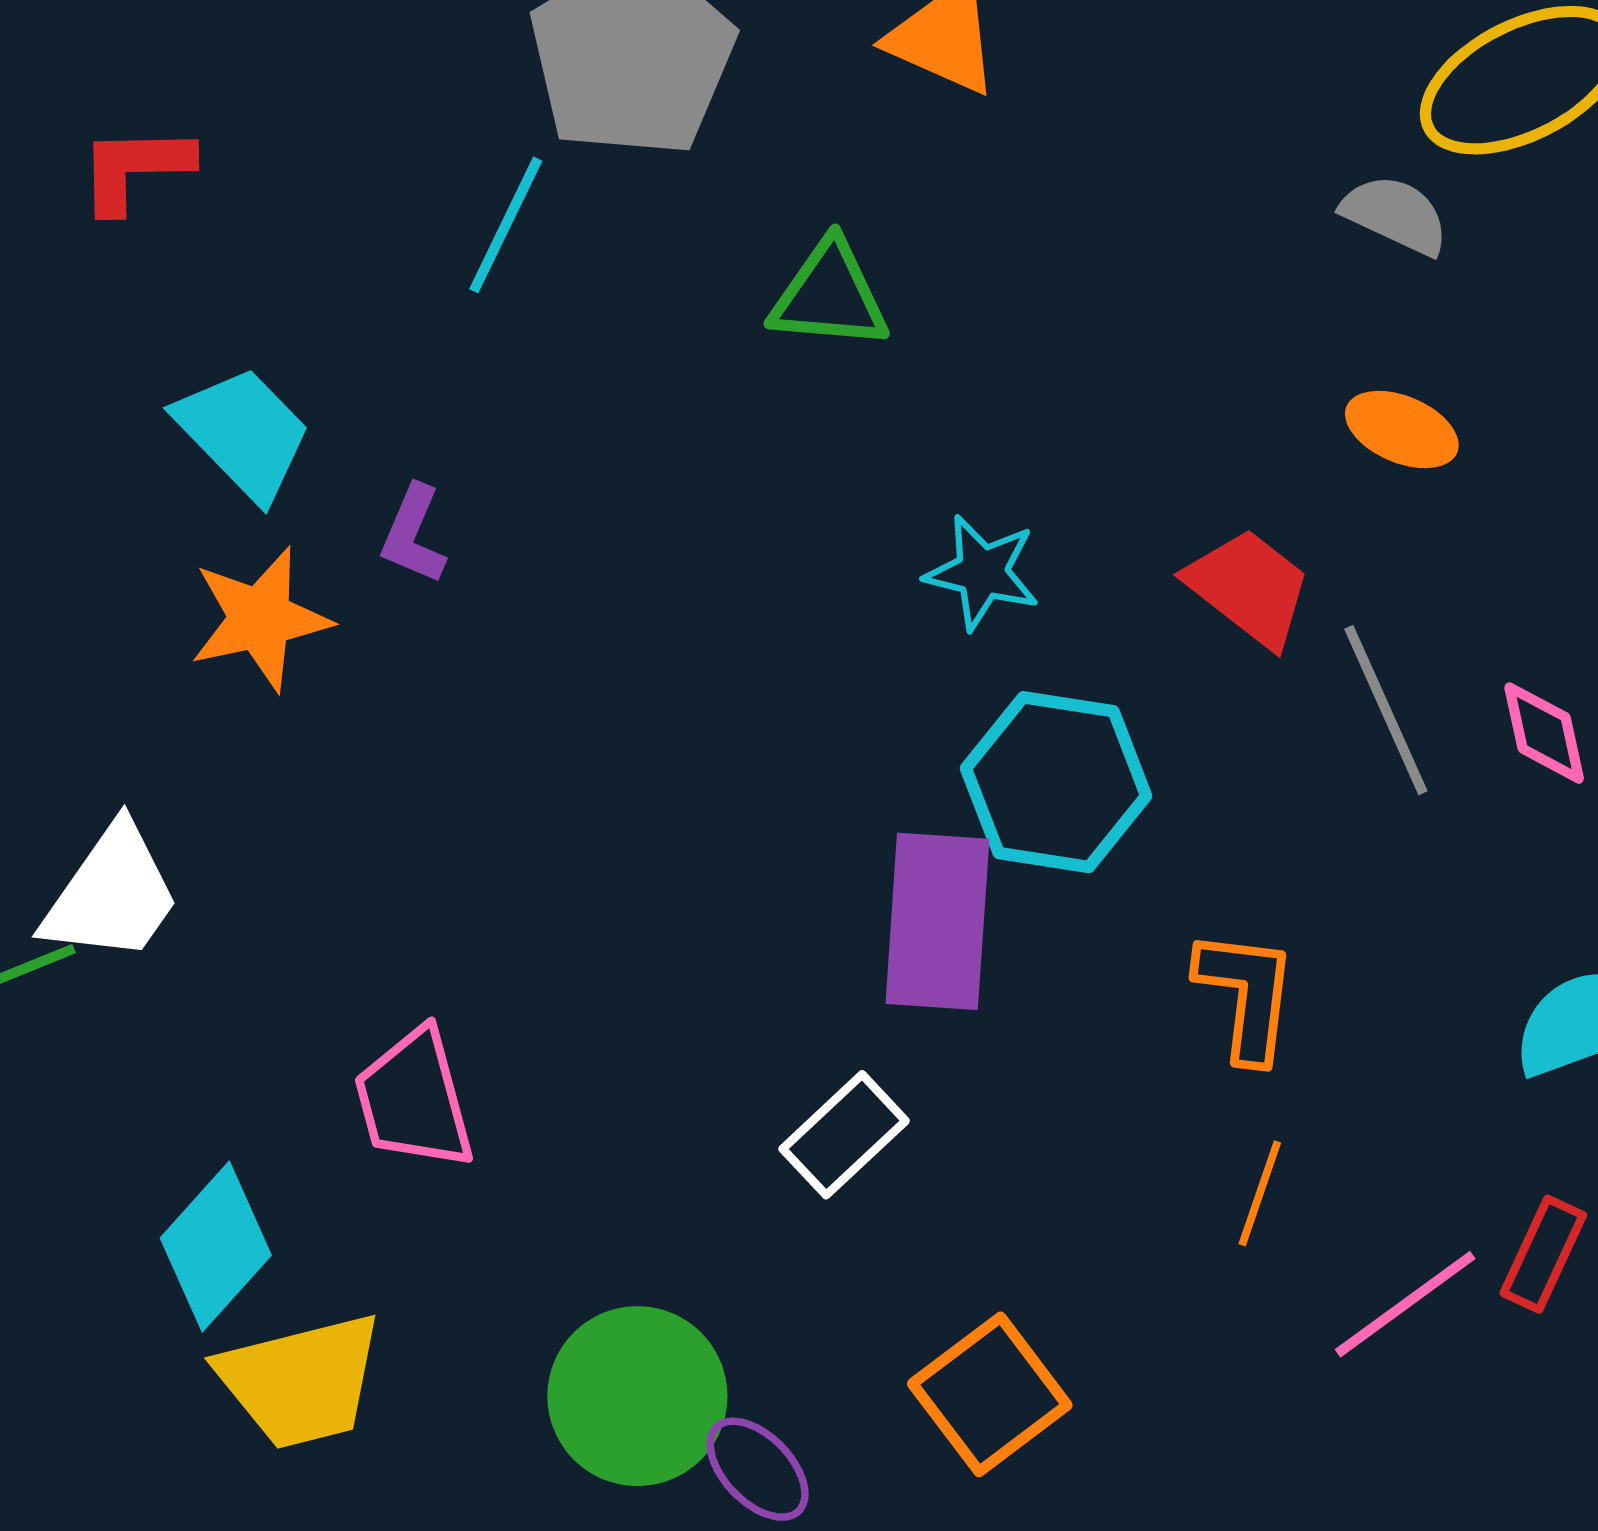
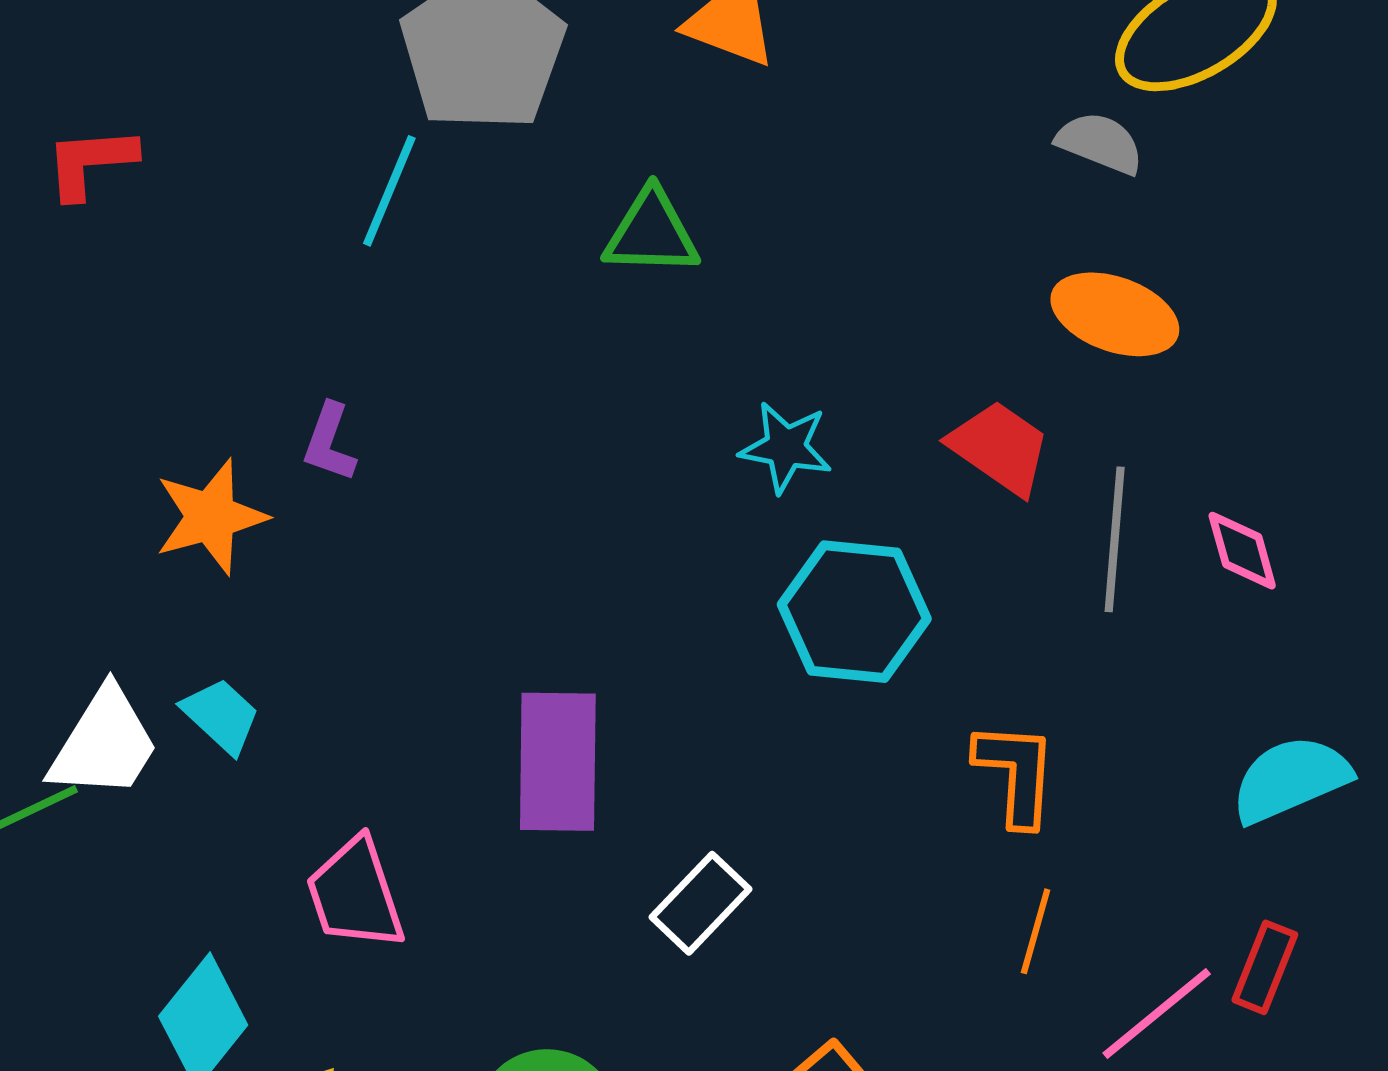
orange ellipse: (1402, 429) -> (1115, 314), size x1.4
cyan trapezoid: (243, 433) -> (221, 716), moved, size x0.7
gray line: (1386, 710) -> (1115, 539), turned 32
purple rectangle: (937, 921) -> (558, 762), moved

